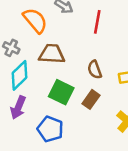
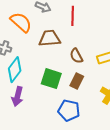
brown trapezoid: (52, 54) -> (50, 38), moved
blue pentagon: (50, 129) -> (69, 110), moved

